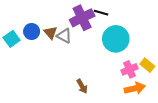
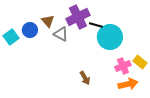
black line: (101, 13) -> (96, 25), moved
brown triangle: (51, 33) -> (48, 21), moved
brown arrow: (82, 86) -> (85, 78), moved

